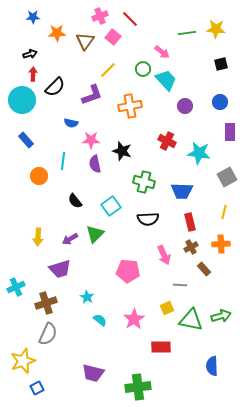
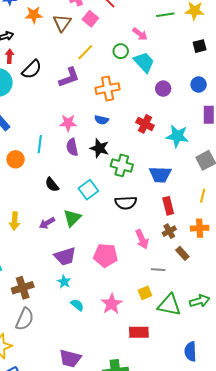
blue semicircle: (71, 123) -> (101, 120), moved
black star: (122, 151) -> (99, 148), moved
purple trapezoid: (60, 269) -> (65, 256), moved

